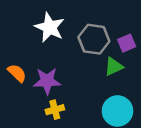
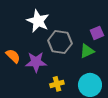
gray hexagon: (94, 39) -> (60, 42), moved
yellow cross: (55, 110) -> (57, 84), moved

